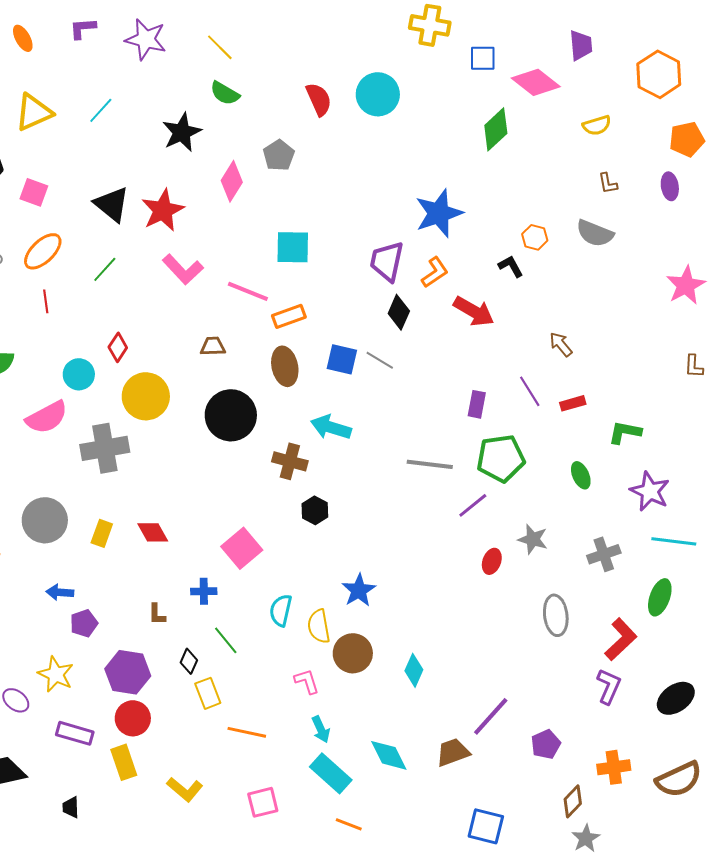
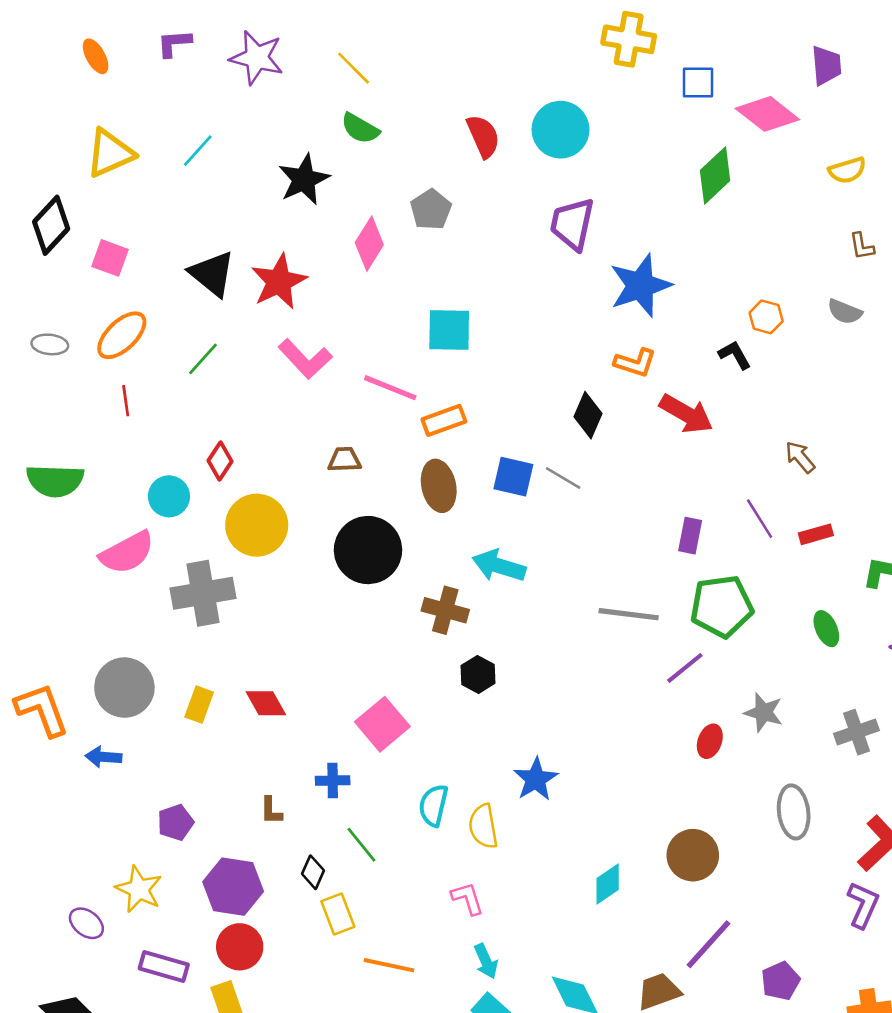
gray semicircle: (595, 233) -> (845, 312), size x0.7
purple trapezoid: (387, 261) -> (572, 224), moved
orange L-shape: (435, 272) -> (635, 363), turned 52
blue arrow: (60, 592) -> (103, 757), moved
brown circle: (353, 653) -> (693, 855), moved
cyan diamond: (414, 670) -> (608, 884), turned 32

